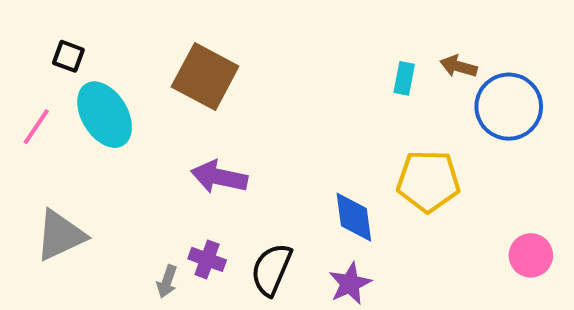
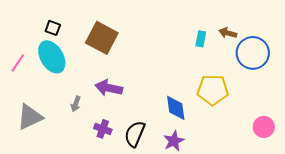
black square: (68, 56) -> (53, 28), moved
gray arrow: (167, 282) -> (76, 104), moved

